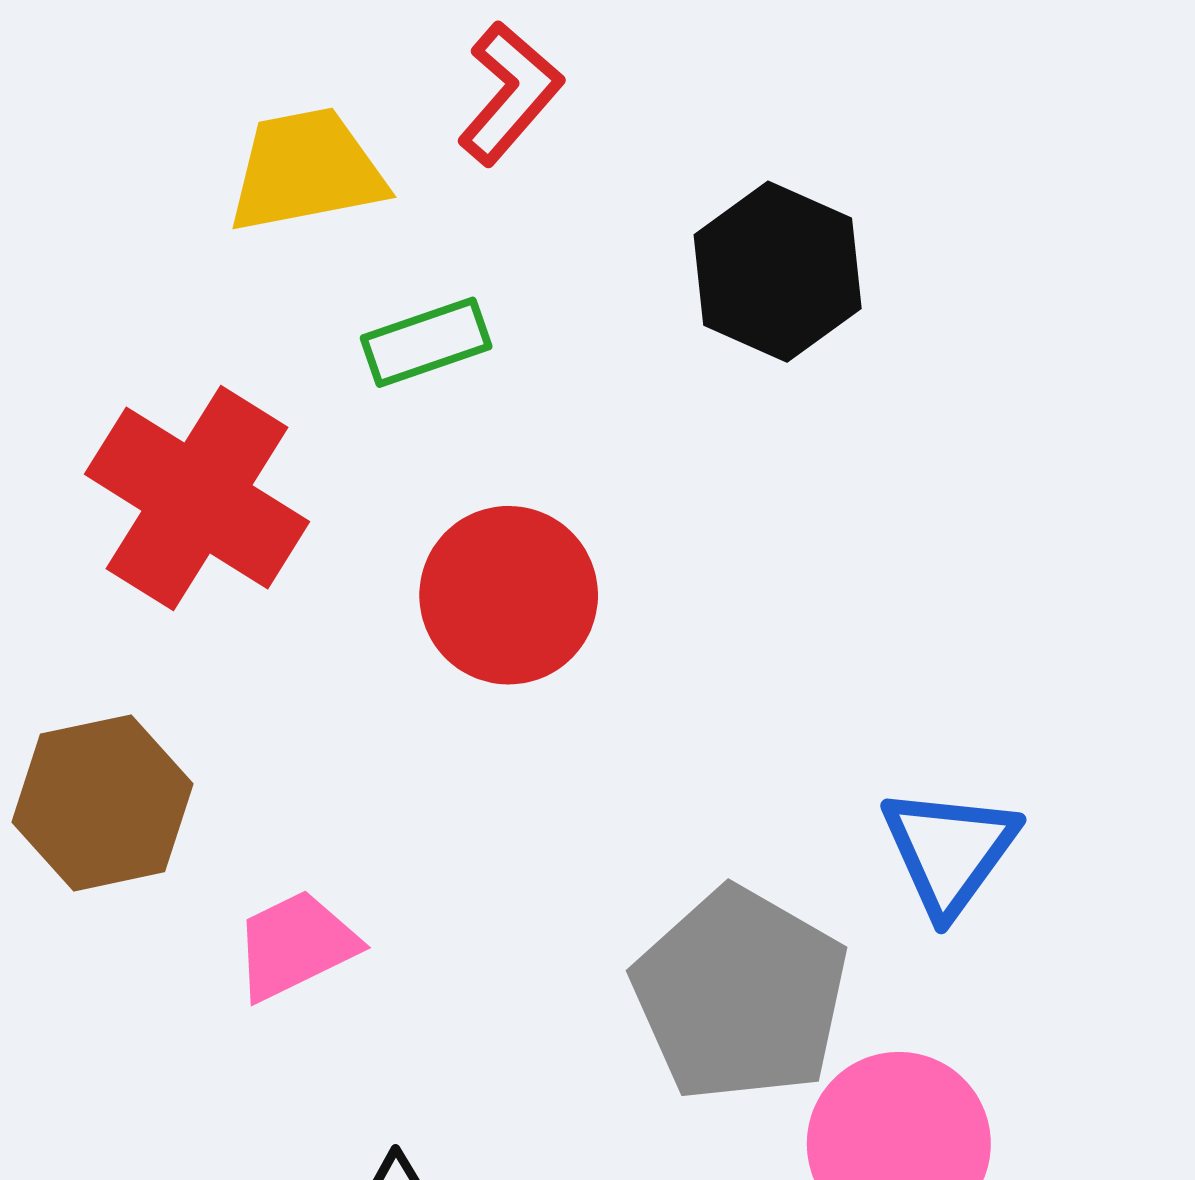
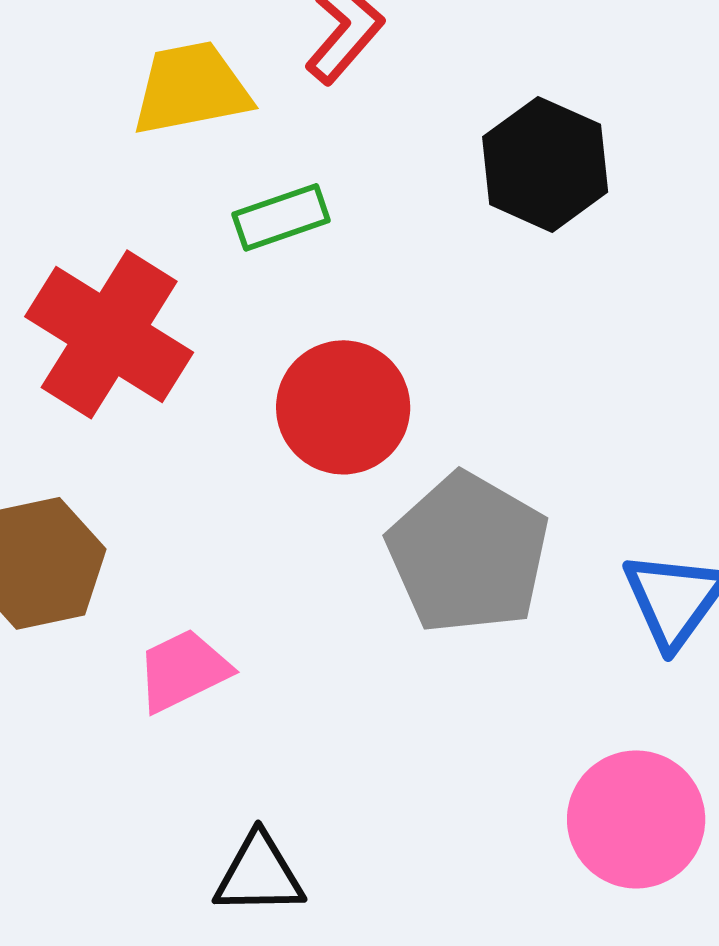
gray pentagon: (740, 995) -> (468, 553), moved

